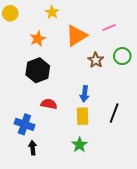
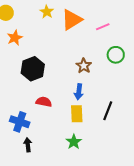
orange triangle: (76, 36) -> (72, 20), moved
orange star: (38, 39) -> (15, 38), moved
brown star: (96, 60) -> (84, 66), moved

